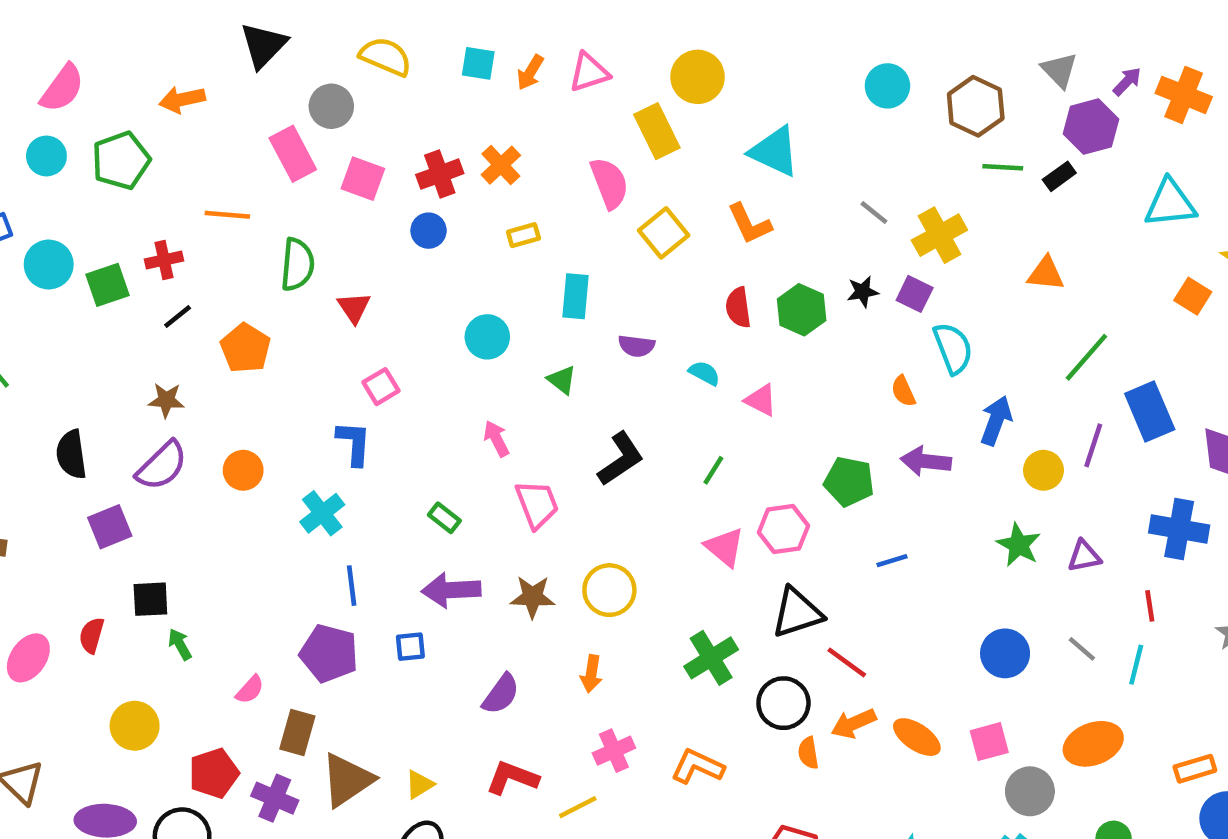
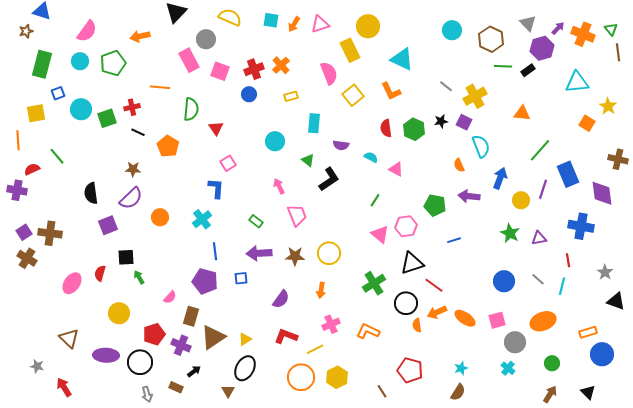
black line: (178, 317) -> (138, 132), turned 64
black L-shape: (621, 459) -> (329, 179), moved
orange circle: (243, 470) -> (160, 217), moved

